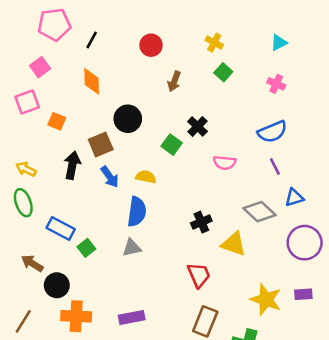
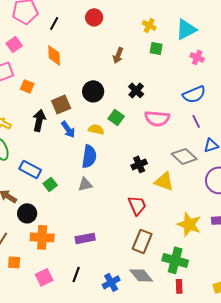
cyan triangle: (279, 43) -> (186, 29), moved, size x1.6
red circle: (151, 45) -> (94, 17), moved
green square: (223, 72) -> (156, 48), turned -32
black circle: (128, 119) -> (93, 91), moved
green square: (172, 145) -> (116, 117), moved
pink semicircle: (225, 163) -> (157, 118), size x1.4

